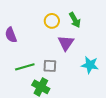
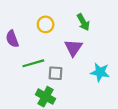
yellow circle: (52, 21) -> (46, 24), moved
green line: (25, 67) -> (33, 63), moved

